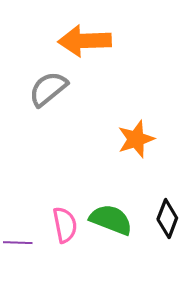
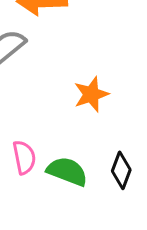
pink semicircle: (65, 225) -> (24, 157), moved

